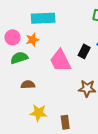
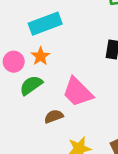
pink trapezoid: (60, 61) -> (78, 92), moved

